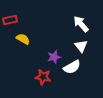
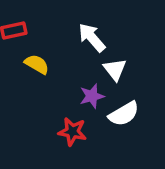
white arrow: (81, 24) -> (92, 38), moved
white triangle: (81, 46) -> (115, 69), moved

